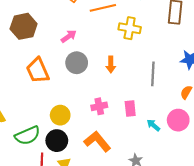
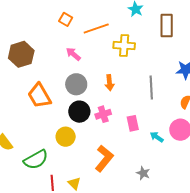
pink arrow: (69, 36) -> (73, 54), moved, turned -98
pink cross: (99, 106) -> (103, 114), moved
black circle: (57, 141) -> (79, 112), moved
orange L-shape: (97, 141) -> (104, 158), turned 84

